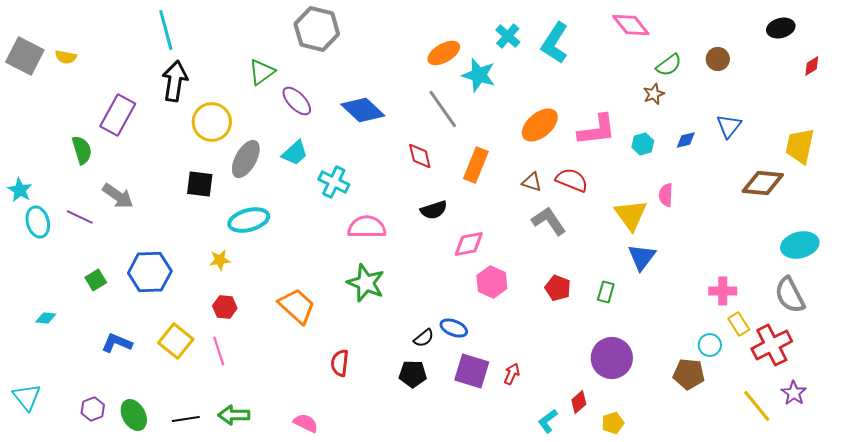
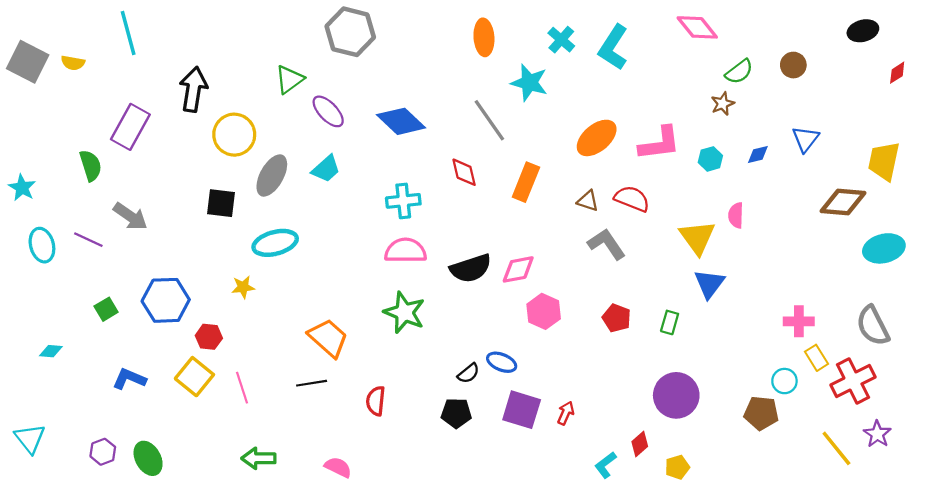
cyan line: (166, 30) -> (128, 33), moved
orange ellipse: (444, 53) -> (484, 37), moved, turned -64
cyan cross: (334, 182) -> (403, 201), moved, turned -32
cyan star: (20, 190) -> (22, 188), moved
black semicircle: (434, 210) -> (471, 268), moved, size x1.4
cyan ellipse: (800, 245) -> (884, 248), moved
red hexagon: (225, 307) -> (209, 337), moved
black line: (186, 419) -> (312, 383), moved

